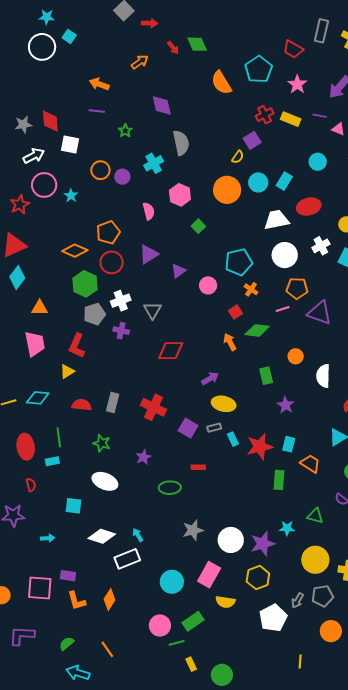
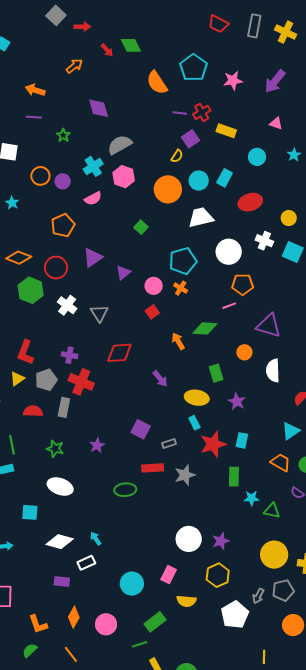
red trapezoid: (293, 49) -> (218, 24), moved
pink star: (297, 84) -> (233, 81), turned 30
purple line: (320, 116) -> (180, 113), moved
yellow rectangle: (291, 119) -> (226, 131), moved
gray semicircle: (181, 143) -> (120, 145), turned -105
pink hexagon: (180, 195) -> (124, 177), moved
pink semicircle: (149, 211) -> (93, 198), moved, turned 78
white trapezoid: (276, 220) -> (201, 217), moved
orange pentagon: (108, 232) -> (63, 225), moved
white cross: (321, 246) -> (264, 241), turned -36
orange cross: (251, 289) -> (181, 288), moved
white cross: (121, 301) -> (67, 305), turned -30
red square: (236, 312) -> (152, 312), moved
purple triangle: (320, 313) -> (269, 326), moved
gray pentagon: (94, 314) -> (46, 380), moved
purple cross: (121, 331) -> (69, 355), moved
purple arrow: (210, 379) -> (160, 379), turned 84
yellow ellipse: (224, 404) -> (197, 398), moved
red cross: (154, 407) -> (81, 382), moved
gray rectangle: (214, 428) -> (169, 443), moved
cyan rectangle: (233, 439) -> (194, 423), moved
purple star: (143, 457) -> (97, 445), moved
orange trapezoid: (310, 464) -> (281, 462), moved
red rectangle: (198, 467) -> (153, 468), size x1.5
cyan star: (287, 528) -> (252, 498), moved
gray star: (193, 530) -> (185, 475), moved
purple star: (263, 544) -> (221, 541), size x0.7
white rectangle: (127, 559) -> (86, 563), size x0.7
pink rectangle: (209, 575) -> (169, 575), size x0.7
purple rectangle: (68, 576) -> (62, 582), moved
orange diamond: (109, 599) -> (74, 617), moved
orange L-shape: (76, 601) -> (38, 624), moved
pink circle: (160, 626) -> (106, 624), moved

